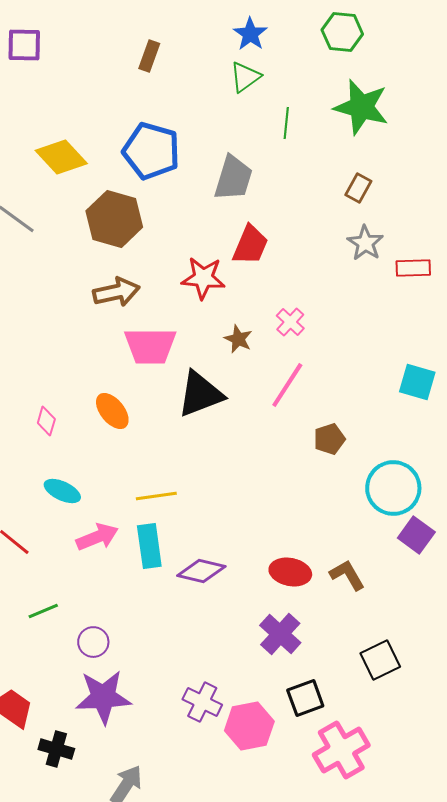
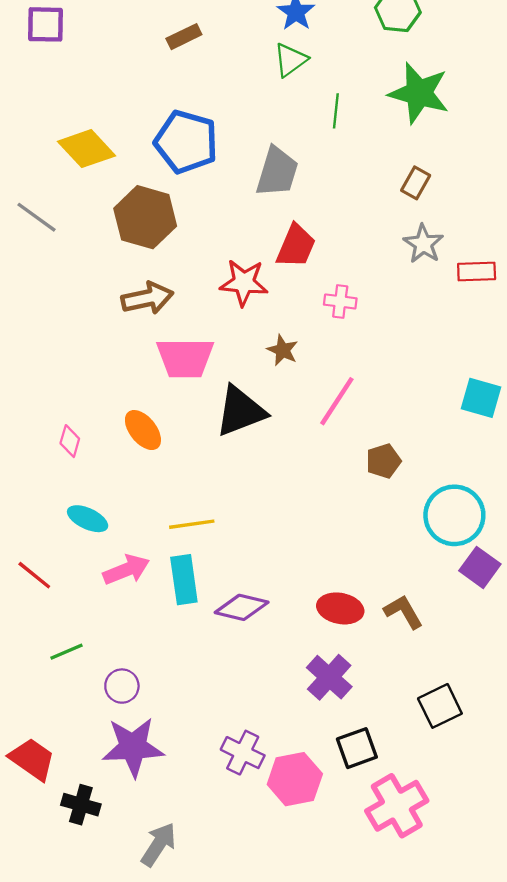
brown rectangle: (149, 56) -> (184, 37), turned 44
pink cross: (290, 322) -> (340, 301), moved, turned -36

